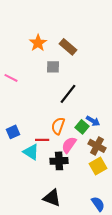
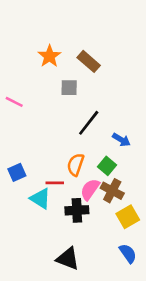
blue arrow: (93, 121) -> (121, 140), moved
brown cross: (97, 146) -> (112, 191), moved
blue semicircle: (98, 204) -> (128, 253), moved

